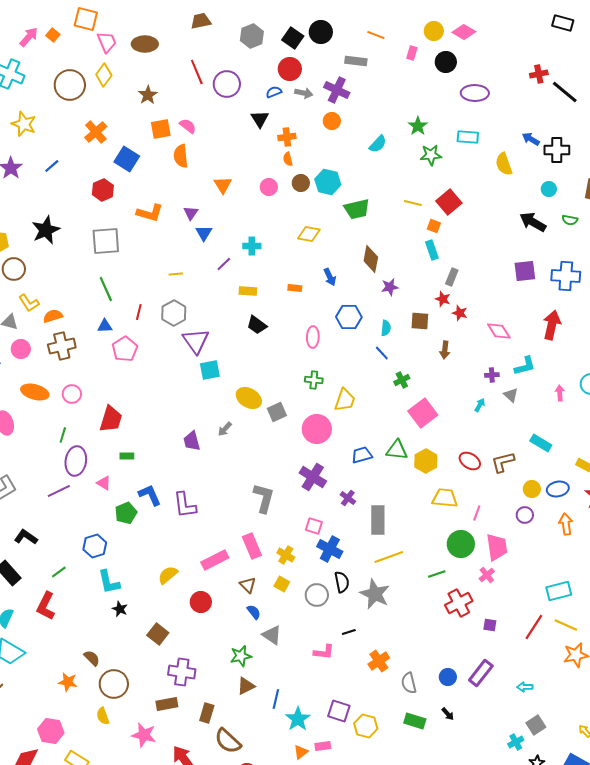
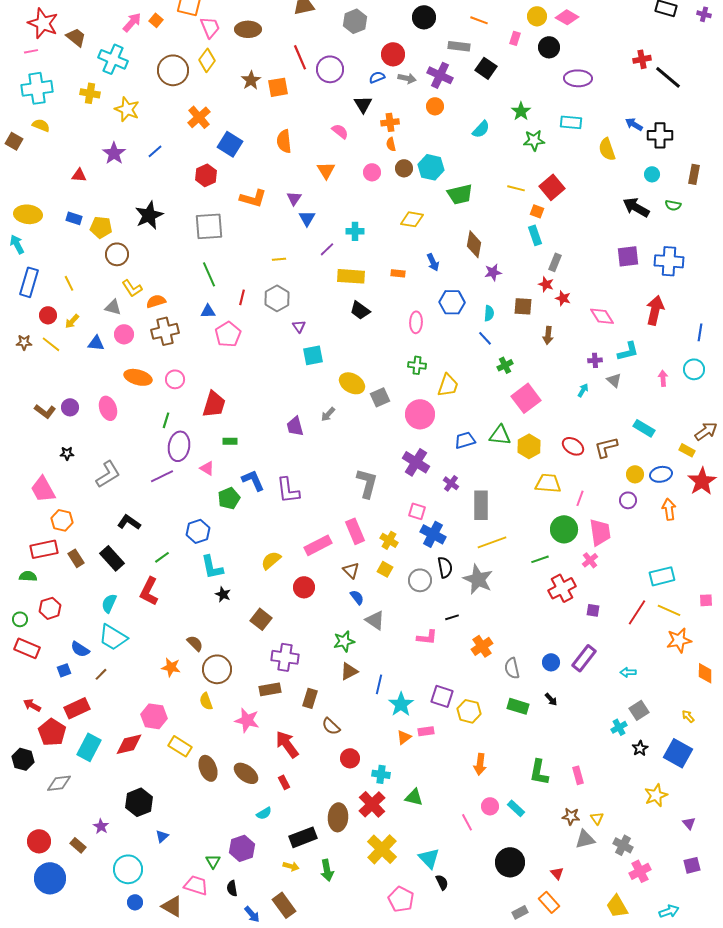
black square: (293, 38) -> (486, 68), moved
pink semicircle: (188, 126) -> (340, 131), moved
orange square: (161, 129) -> (278, 87), moved
yellow rectangle: (248, 291) -> (351, 276), size x1.5
purple triangle: (196, 341) -> (299, 326), size x0.5
brown semicircle: (228, 741) -> (331, 726), size x0.7

